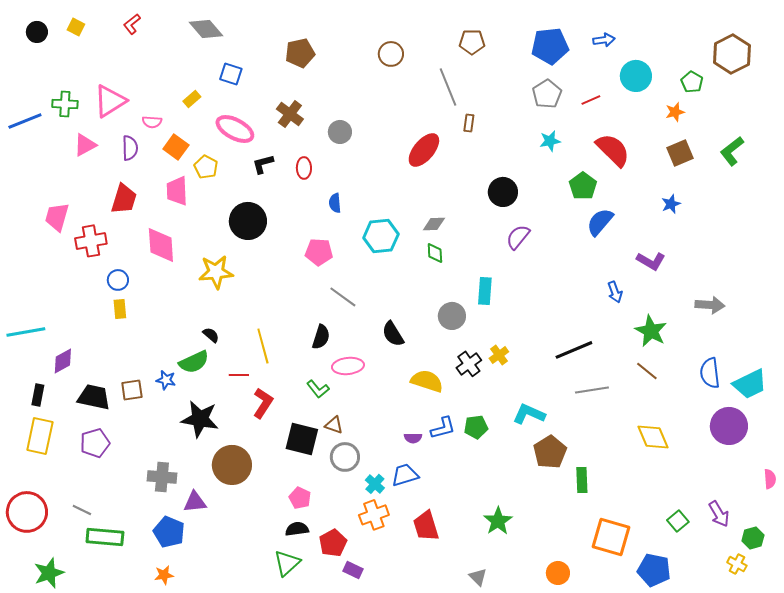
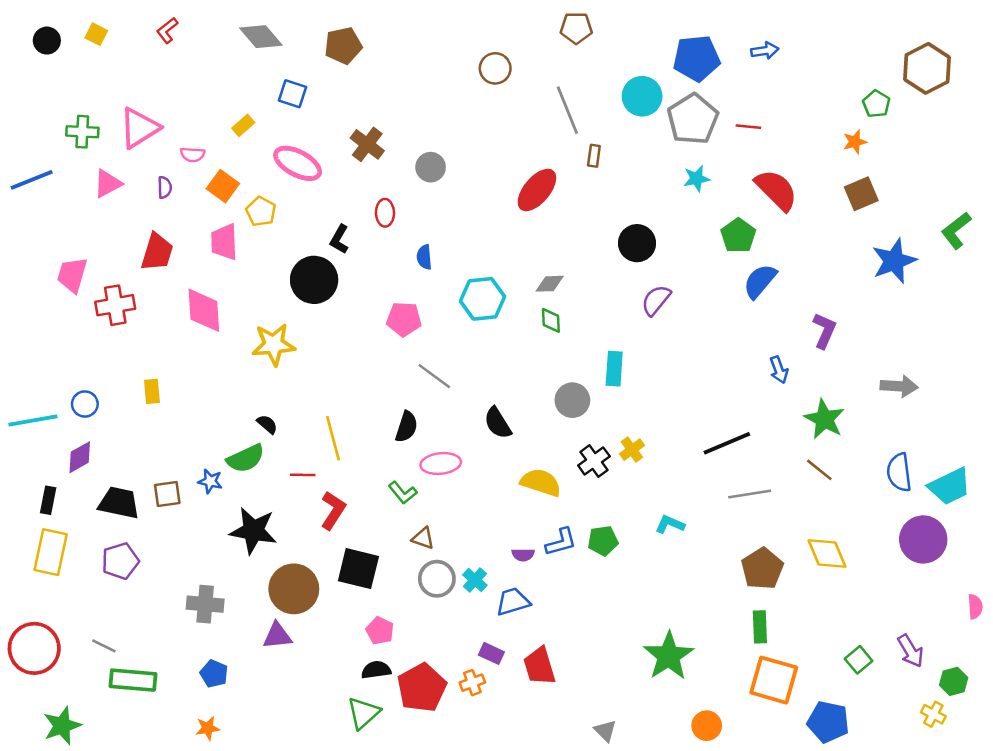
brown pentagon: (472, 42) -> (576, 28), moved
brown pentagon: (300, 53) -> (343, 46), moved
cyan circle: (636, 76) -> (642, 96), moved
gray pentagon: (547, 94) -> (693, 119), size x1.4
red line: (591, 100) -> (748, 127), turned 30
blue line: (25, 121) -> (32, 180), moved
purple semicircle: (130, 148) -> (165, 187), size x0.7
green L-shape: (732, 151) -> (956, 230), moved
black L-shape: (263, 164) -> (339, 239), moved, turned -45
blue star: (671, 204) -> (894, 261), moved, size x1.8
purple L-shape: (651, 261) -> (824, 331), turned -96
blue circle: (118, 280) -> (85, 404), moved
cyan L-shape: (529, 414) -> (670, 524), size x0.7
black square: (302, 439) -> (358, 569), moved
brown pentagon: (550, 452) -> (762, 569), moved
green rectangle: (582, 480) -> (760, 627), moved
cyan cross: (375, 484) -> (475, 580), moved
purple triangle: (195, 502) -> (277, 636), moved
orange cross: (374, 515) -> (472, 683), moved, size x0.7
green star: (498, 521) -> (669, 656), moved, size x1.4
blue pentagon: (169, 532) -> (214, 674), size x0.7
red pentagon: (333, 543) -> (422, 688), size x1.4
purple rectangle: (353, 570) -> (491, 653), moved

